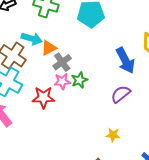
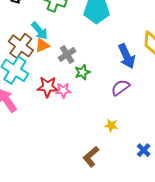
cyan arrow: (32, 39) -> (40, 31), turned 30
orange triangle: (49, 48) -> (42, 45), moved
pink star: (62, 81) -> (63, 90), moved

